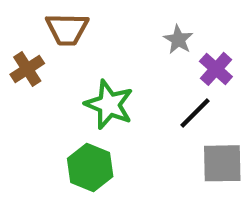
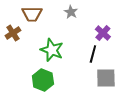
gray star: (178, 40) -> (71, 12), moved
black line: (195, 113) -> (93, 54), turned -30

